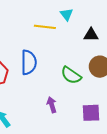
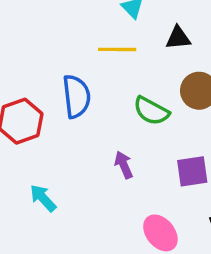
yellow line: (45, 27) -> (117, 49), moved

